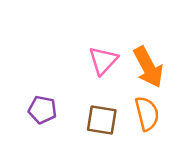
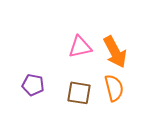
pink triangle: (103, 61) -> (80, 47), turned 35

